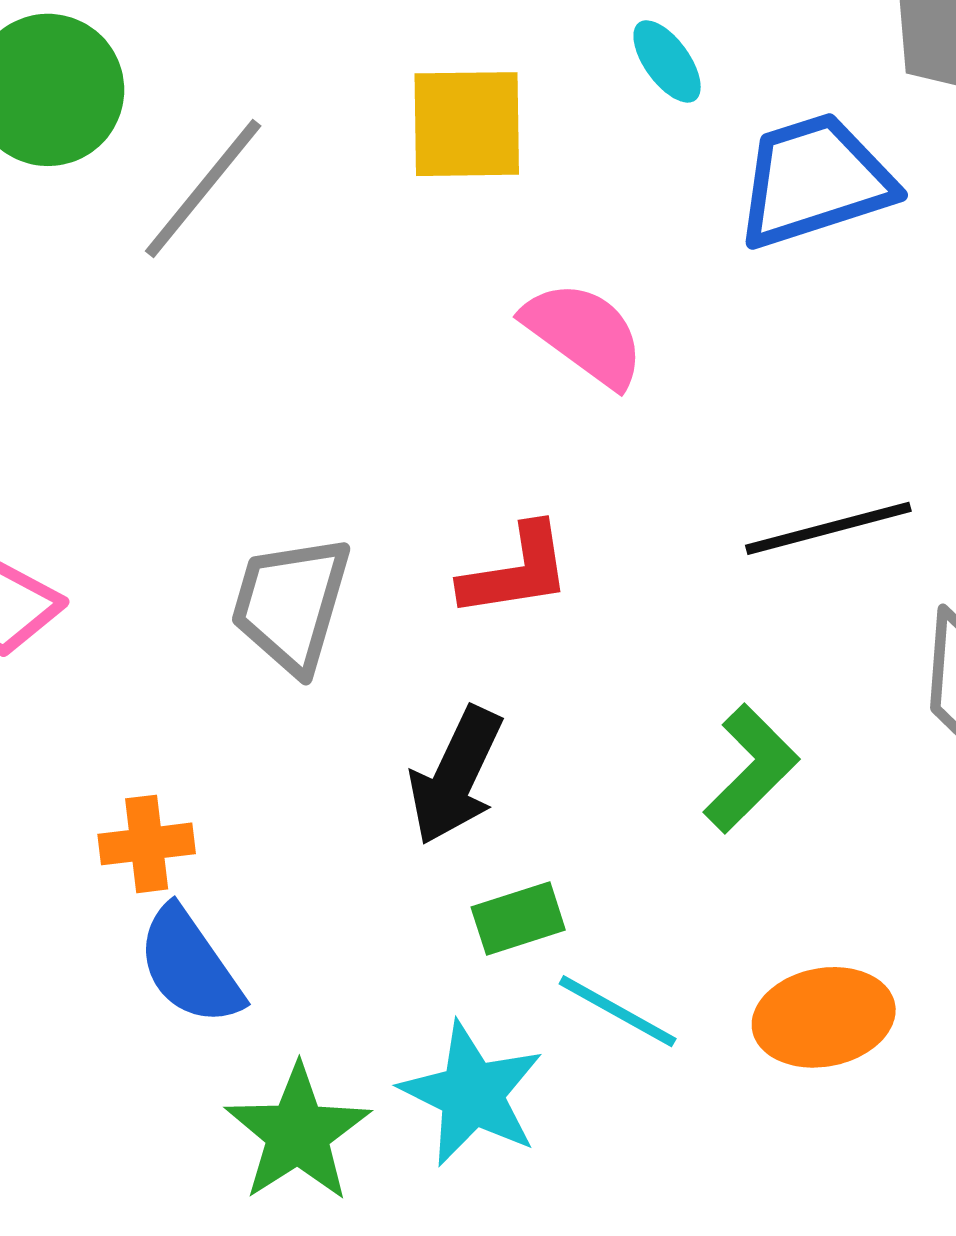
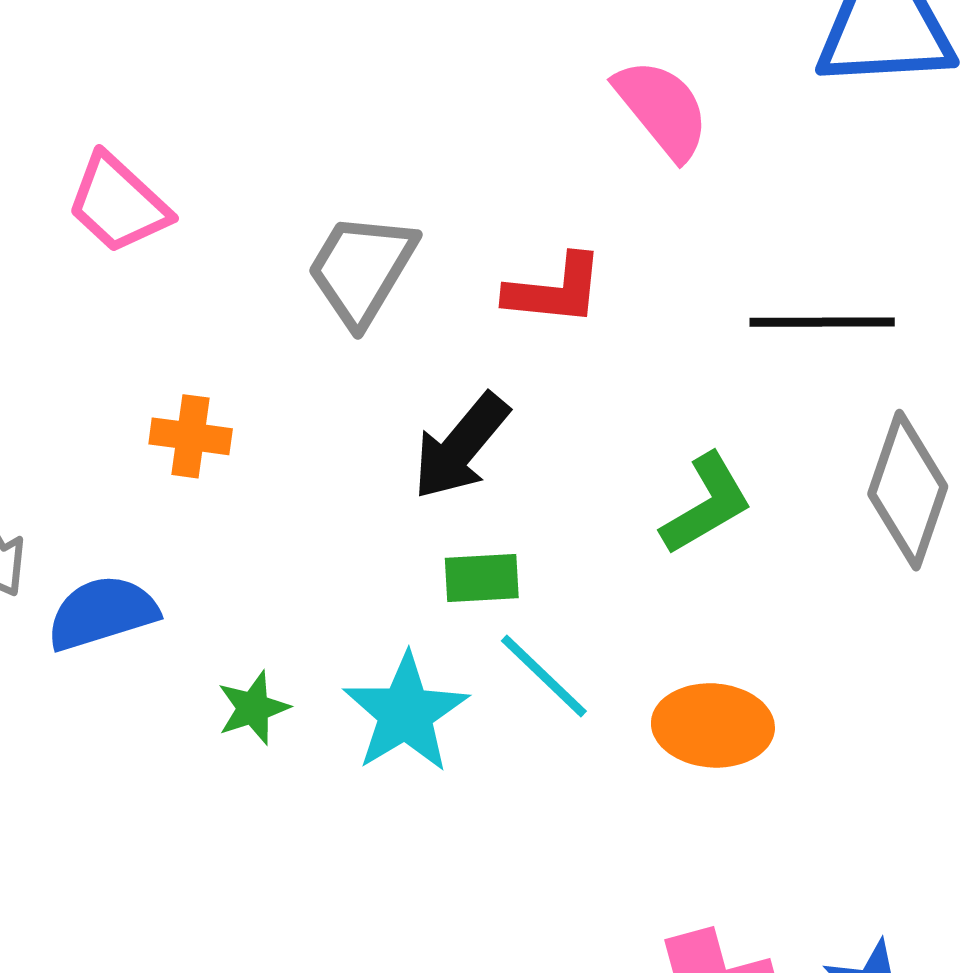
blue semicircle: (190, 966) -> (102, 613), moved, turned 93
green star: (298, 1133) -> (253, 708), size x0.6

